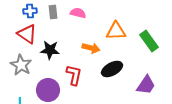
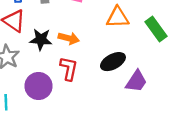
orange arrow: (91, 48) -> (69, 38), moved
purple trapezoid: (146, 85) -> (136, 81), moved

